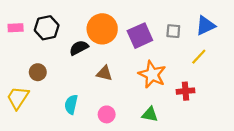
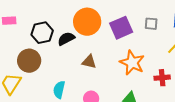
black hexagon: (47, 28) -> (42, 33), moved
brown circle: (38, 72) -> (29, 61), size x1.5

